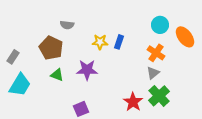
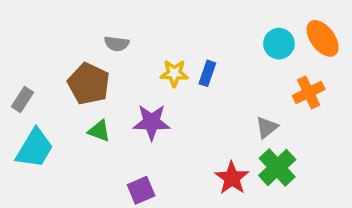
orange ellipse: (185, 37) -> (323, 38), moved
orange cross: (156, 53) -> (309, 92), moved, turned 30

